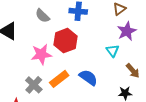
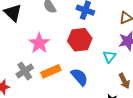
red hexagon: (65, 41) -> (80, 40), moved
pink star: (41, 54) -> (39, 43), turned 30

